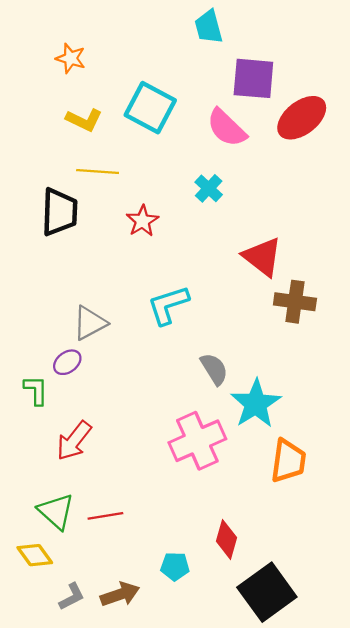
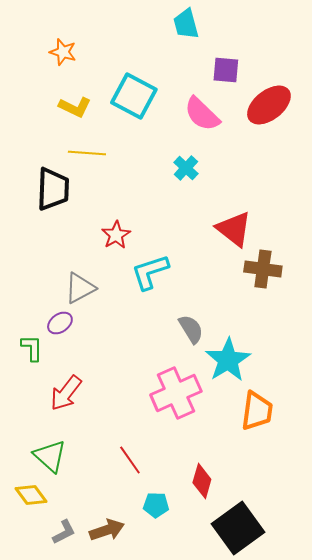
purple square: (253, 78) -> (226, 70), size x0.7
red star: (142, 221) -> (116, 235), moved
red line: (105, 516) -> (130, 460), moved, turned 64

